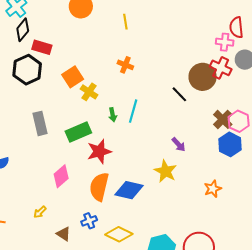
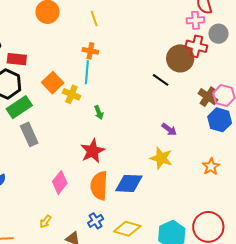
orange cross: (125, 65) -> (90, 51), moved
cyan line: (133, 111) -> (87, 72), moved
green rectangle: (78, 132) -> (19, 107), moved

